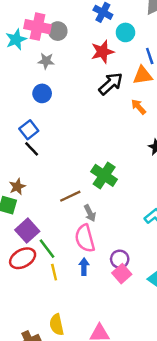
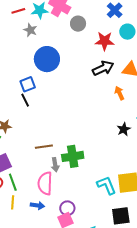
gray circle: (58, 31) -> (78, 24), moved
gray star: (46, 61) -> (30, 30), moved
blue circle: (42, 93) -> (47, 59), size x1.6
green cross: (104, 175) -> (73, 156), moved, turned 30
blue arrow: (84, 267) -> (37, 205), turned 80

